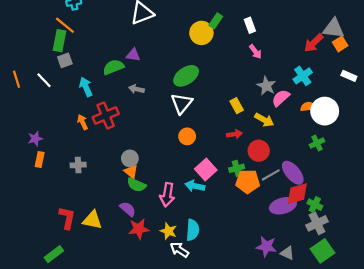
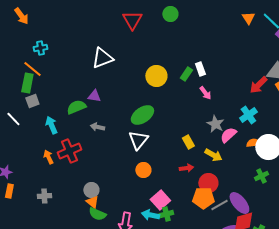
green rectangle: (216, 21) -> (186, 74), moved
green cross: (237, 168) -> (166, 214), moved
orange pentagon: (248, 182) -> (203, 198), moved

